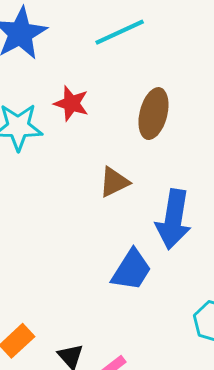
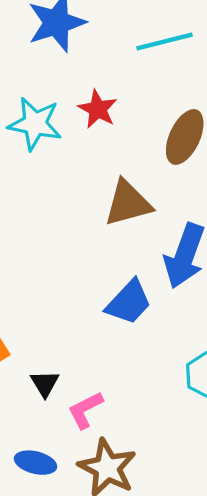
brown triangle: (114, 182) -> (128, 203), size x1.4

